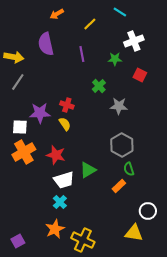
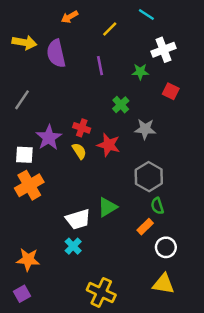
yellow arrow: (14, 57) -> (24, 42), moved
purple star: (40, 113) -> (49, 138), turned -30
red star: (56, 155) -> (109, 145), moved
white circle: (148, 211) -> (166, 247), moved
orange star: (55, 229) -> (28, 260), moved, turned 30

